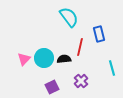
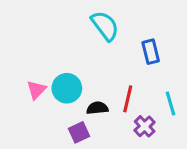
red line: (80, 47) -> (128, 99), moved
black semicircle: (64, 59) -> (97, 108), moved
purple cross: (81, 81) -> (145, 126), moved

